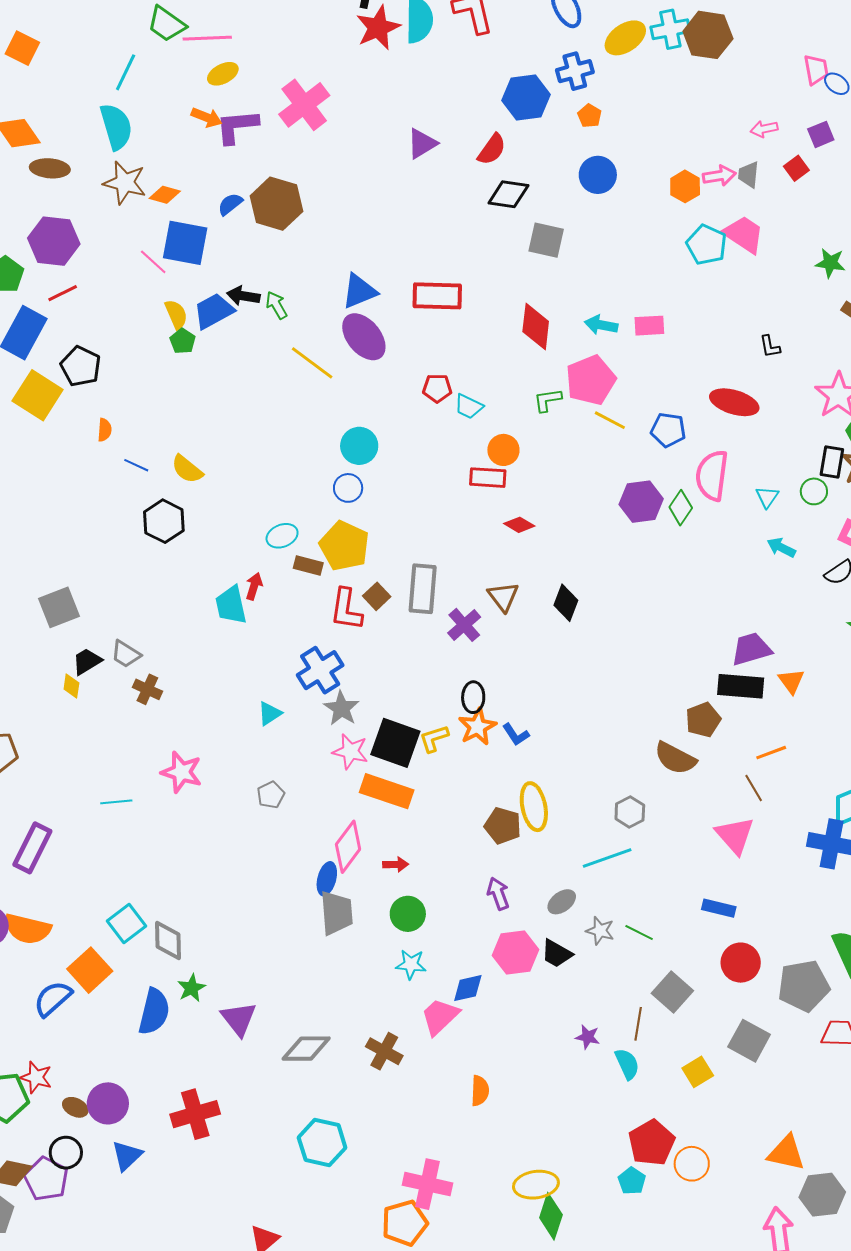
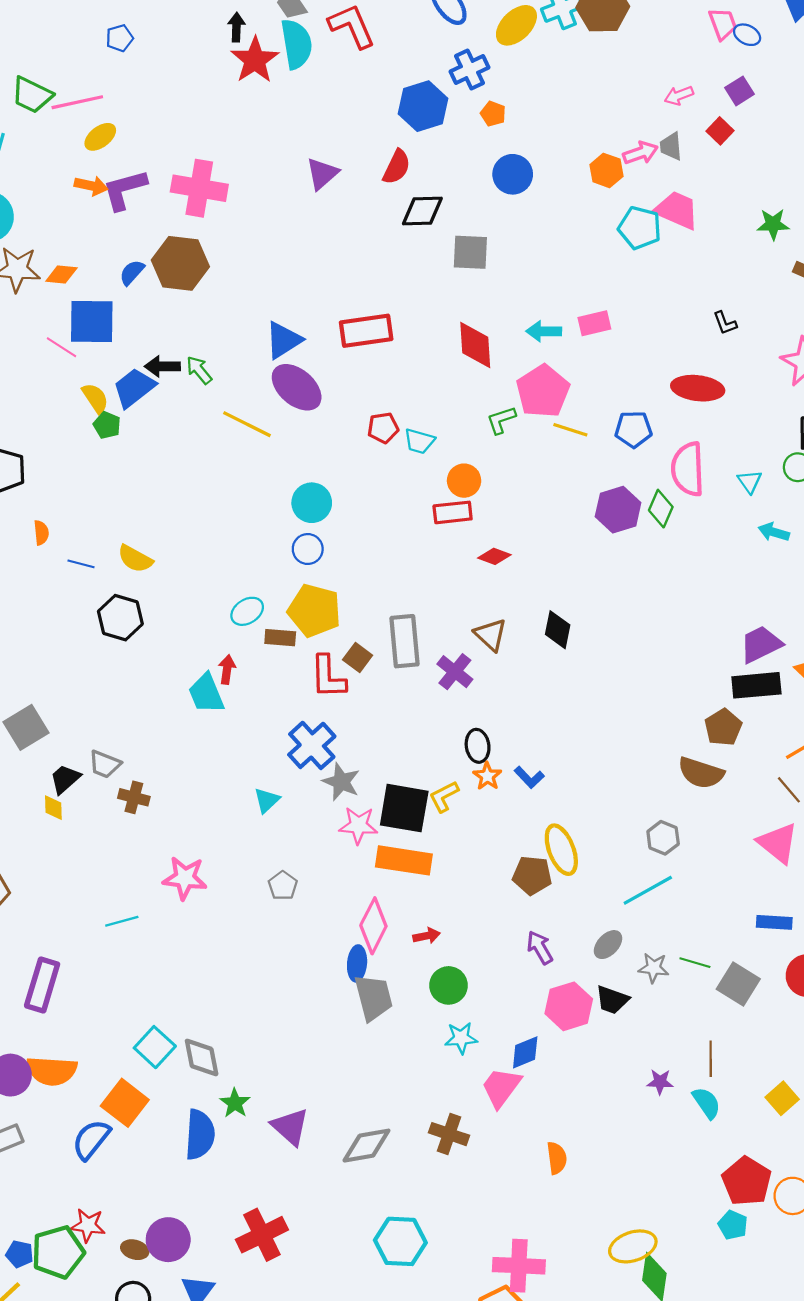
pink cross: (304, 105) -> (199, 188), moved, turned -33
orange star: (477, 727) -> (487, 776), size x0.7
gray square: (672, 992) -> (738, 984), moved

